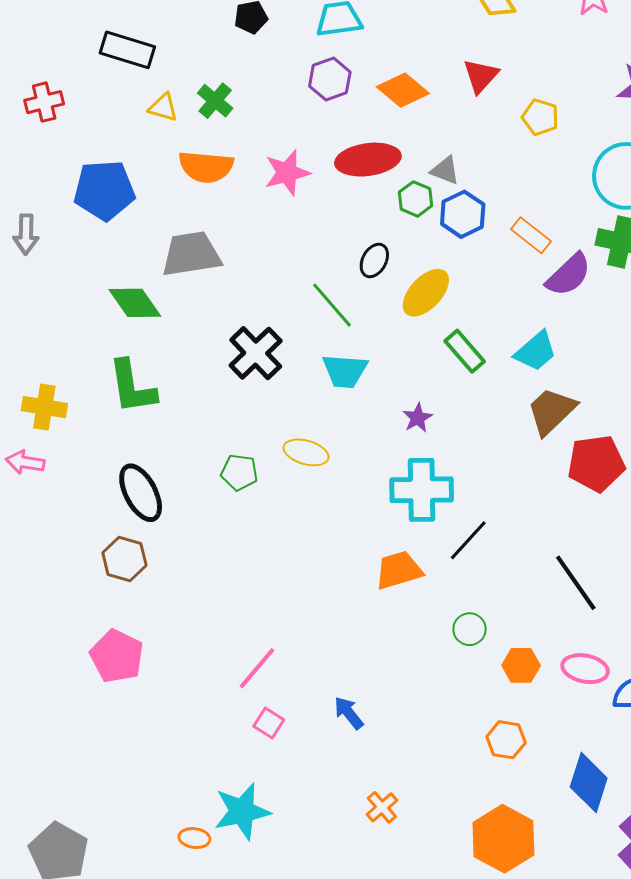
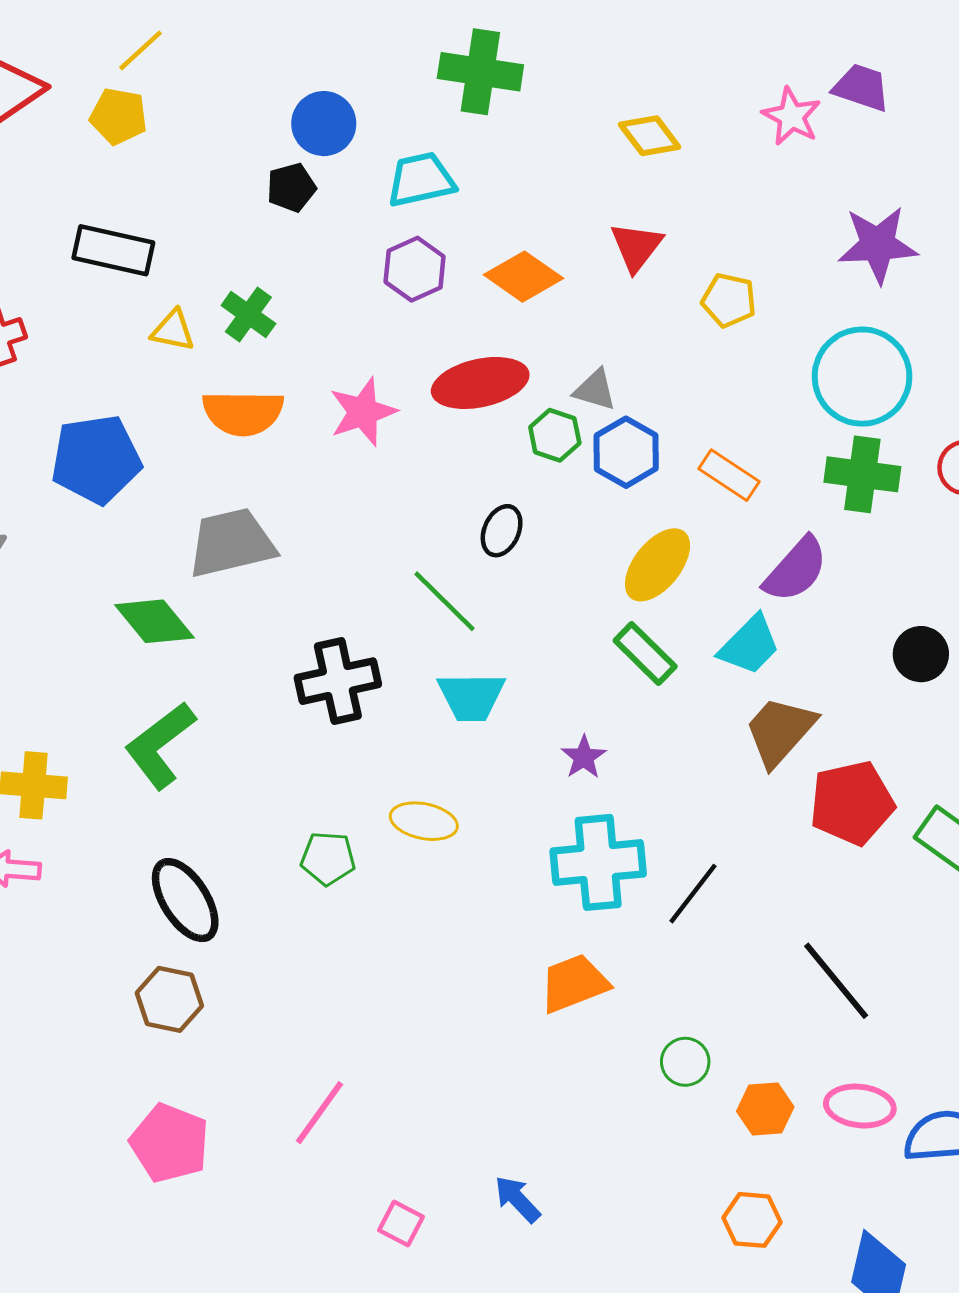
purple semicircle: (569, 275) -> (796, 570), moved
yellow ellipse: (426, 293) -> (657, 565), moved
black cross: (256, 353) -> (338, 681), turned 36
green L-shape: (132, 387) -> (160, 745), turned 66
black line: (468, 540) -> (693, 894), moved
pink line: (257, 668) -> (319, 1113), moved

